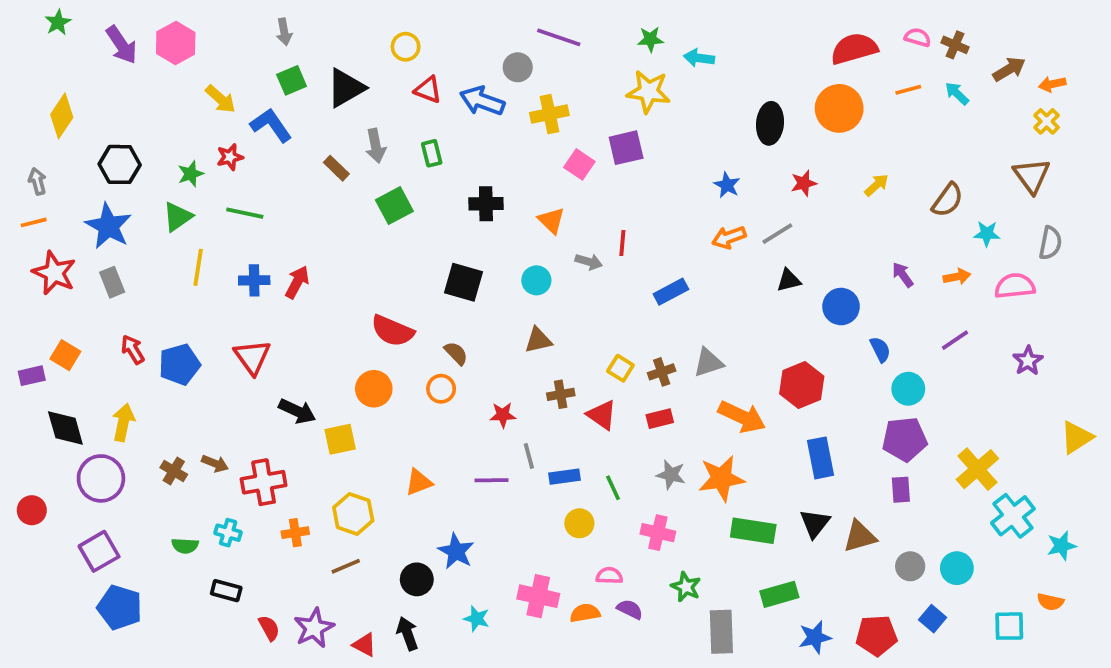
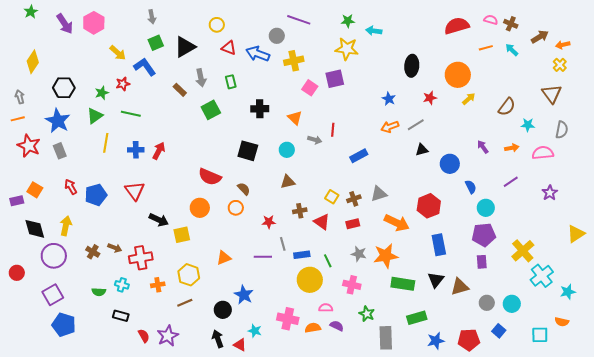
orange circle: (839, 108) -> (458, 75), moved
yellow circle: (579, 523) -> (310, 280), size x1.6
red triangle: (364, 645) -> (240, 345), moved

